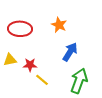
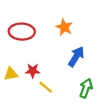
yellow triangle: (10, 60) -> (11, 74), moved
green arrow: (79, 81) -> (86, 88), size x0.7

